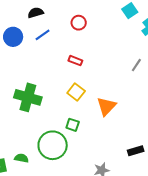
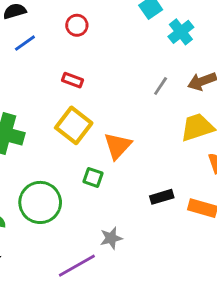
yellow square: (76, 92) -> (74, 125), size x1.4
green square: (73, 125) -> (93, 177), moved
black rectangle: (136, 151) -> (162, 197), moved

